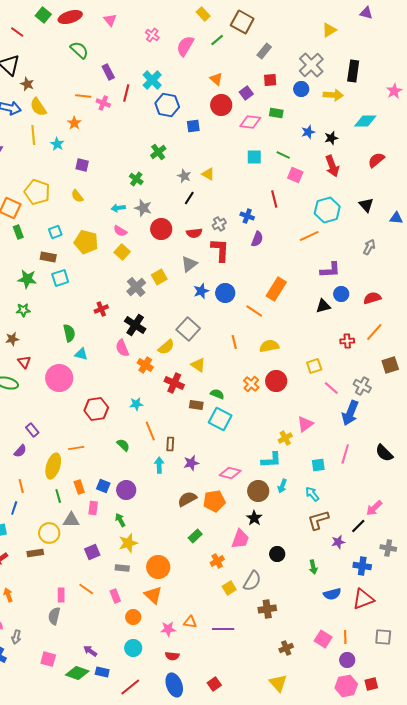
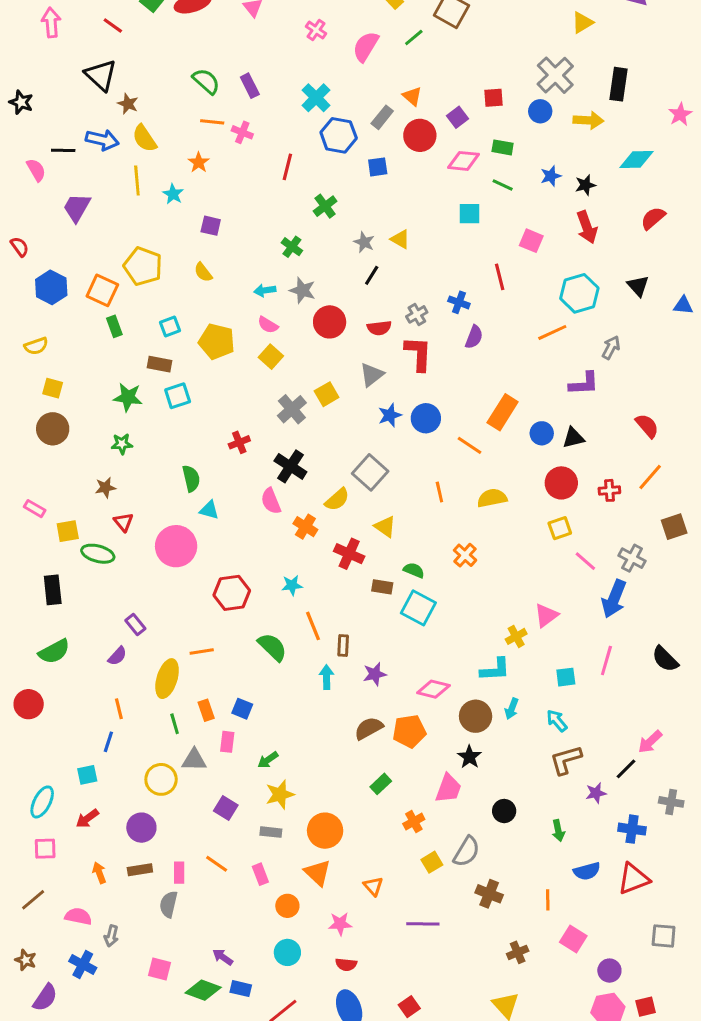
green semicircle: (79, 50) -> (206, 81), moved
gray rectangle: (264, 51) -> (382, 117), moved
red line: (126, 93) -> (287, 167), moved
green line: (283, 155) -> (503, 185), moved
gray arrow: (369, 247) -> (611, 348), moved
blue circle: (341, 294) -> (542, 433), moved
red semicircle: (372, 298) -> (647, 426), turned 66
red circle: (276, 381) -> (561, 483), moved
green semicircle: (123, 445) -> (272, 647), size x1.5
purple circle: (126, 490) -> (141, 828), moved
green arrow: (120, 520) -> (268, 760), turned -96
purple square: (92, 552) -> (226, 808), turned -35
brown rectangle: (35, 553) -> (140, 870), moved
brown cross: (267, 609) -> (489, 894), turned 30
orange triangle: (190, 622) -> (373, 886), moved, turned 40
orange line: (345, 637) -> (548, 900), moved

